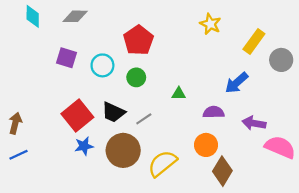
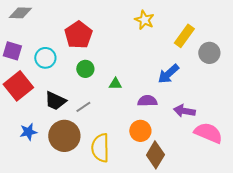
green circle: (136, 77) -> (85, 69), moved
red square: (77, 116) -> (18, 86), moved
yellow semicircle: (162, 163) -> (100, 148), turned -52

